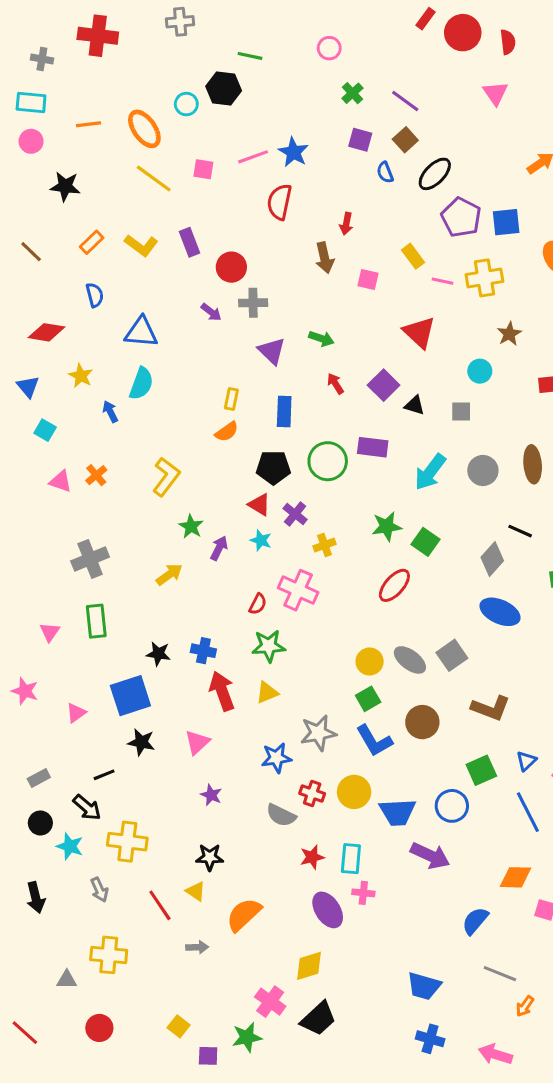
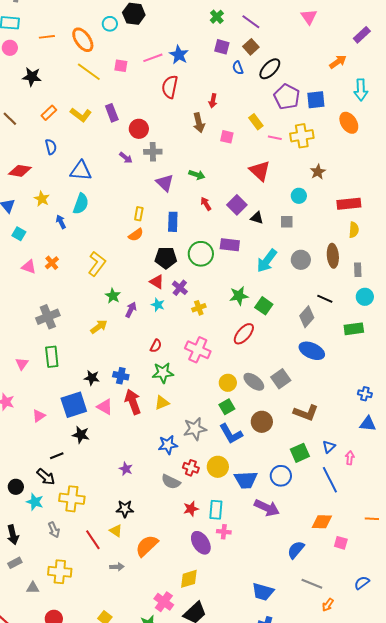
pink cross: (298, 590) -> (198, 350), moved
pink triangle: (197, 742) -> (105, 407), moved, turned -48
gray rectangle: (39, 778) -> (15, 563), moved

